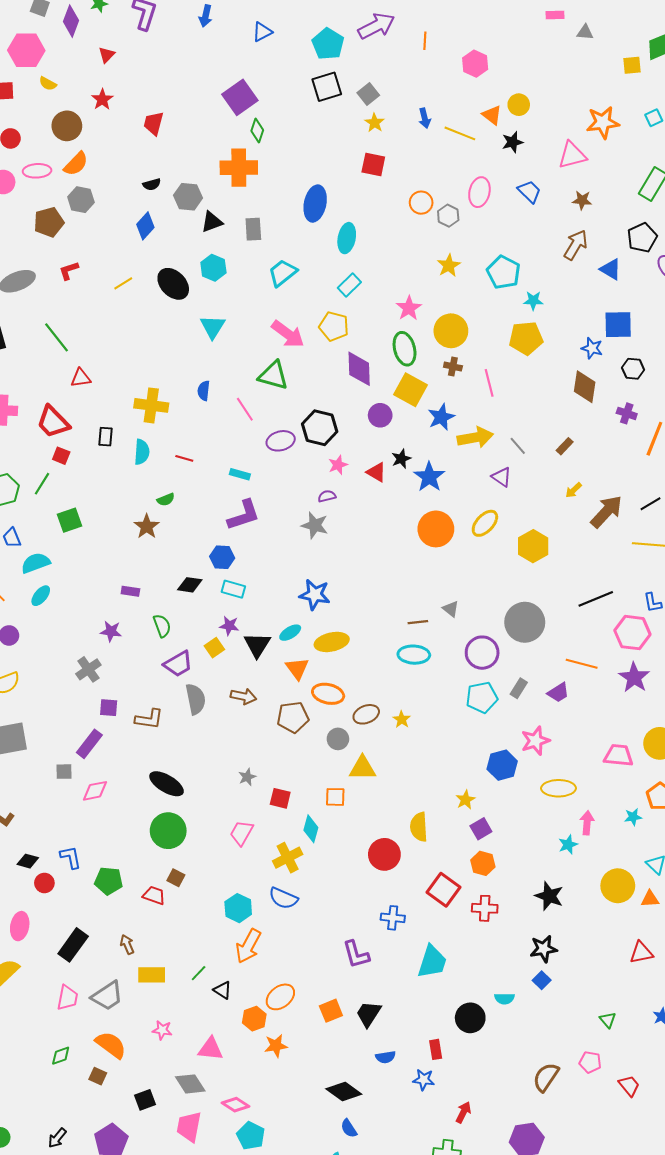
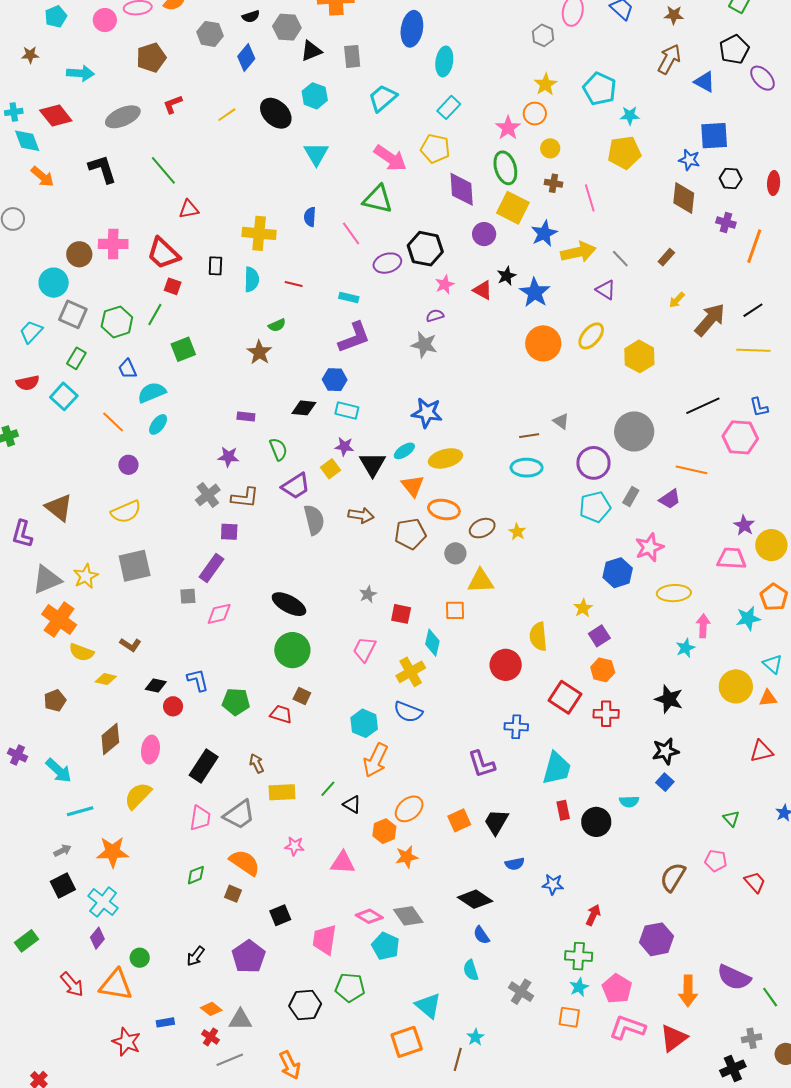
gray hexagon: (81, 200) -> (210, 34), moved
orange circle: (421, 203) -> (535, 114), moved
yellow circle: (451, 331) -> (550, 148), size x0.6
purple star: (634, 677) -> (744, 525), moved, size x0.7
brown L-shape: (149, 719) -> (245, 498), moved
cyan star: (633, 817) -> (748, 618), size x1.4
red rectangle: (436, 1049) -> (563, 810), moved
gray diamond: (190, 1084) -> (408, 916), moved

